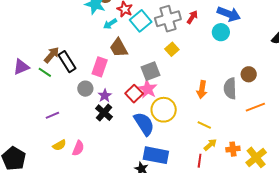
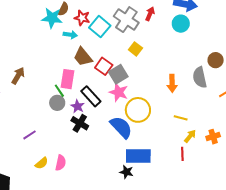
gray cross: (168, 19) -> (126, 20), turned -30
cyan arrow: (110, 24) -> (70, 35), turned -128
black rectangle: (67, 62) -> (91, 96), moved
green line: (45, 72) -> (59, 91), moved, turned 32
red square: (134, 94) -> (104, 66), moved

